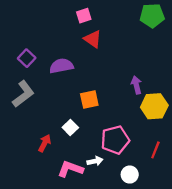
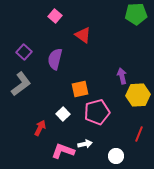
pink square: (84, 16) -> (55, 16), moved, turned -32
purple semicircle: (61, 66) -> (55, 59), turned -65
pink pentagon: (115, 140) -> (97, 112), moved

